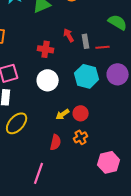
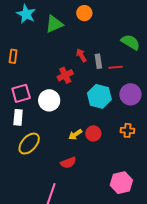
red cross: (46, 49) -> (65, 75), moved, turned -35
white circle: (48, 80) -> (49, 100), moved
orange cross: (81, 137) -> (127, 130), moved, turned 32
red semicircle: (56, 142) -> (68, 163), turned 56

